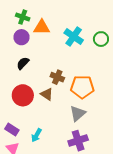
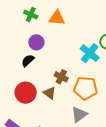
orange triangle: (42, 27) -> (57, 18), moved
cyan cross: (74, 36) -> (90, 53), moved
purple circle: (21, 37) -> (36, 42), moved

